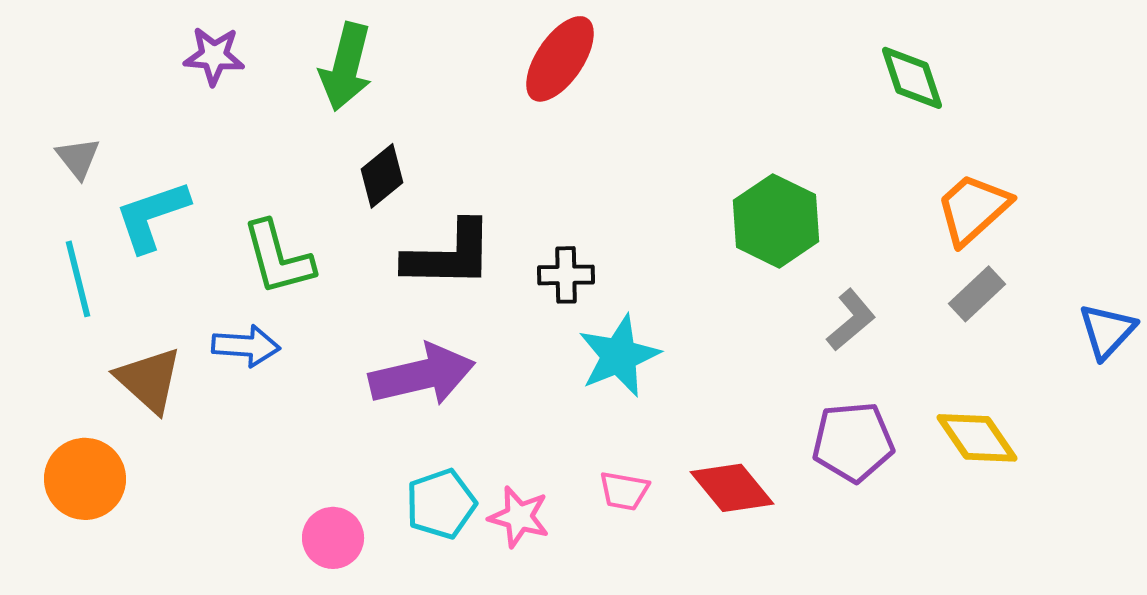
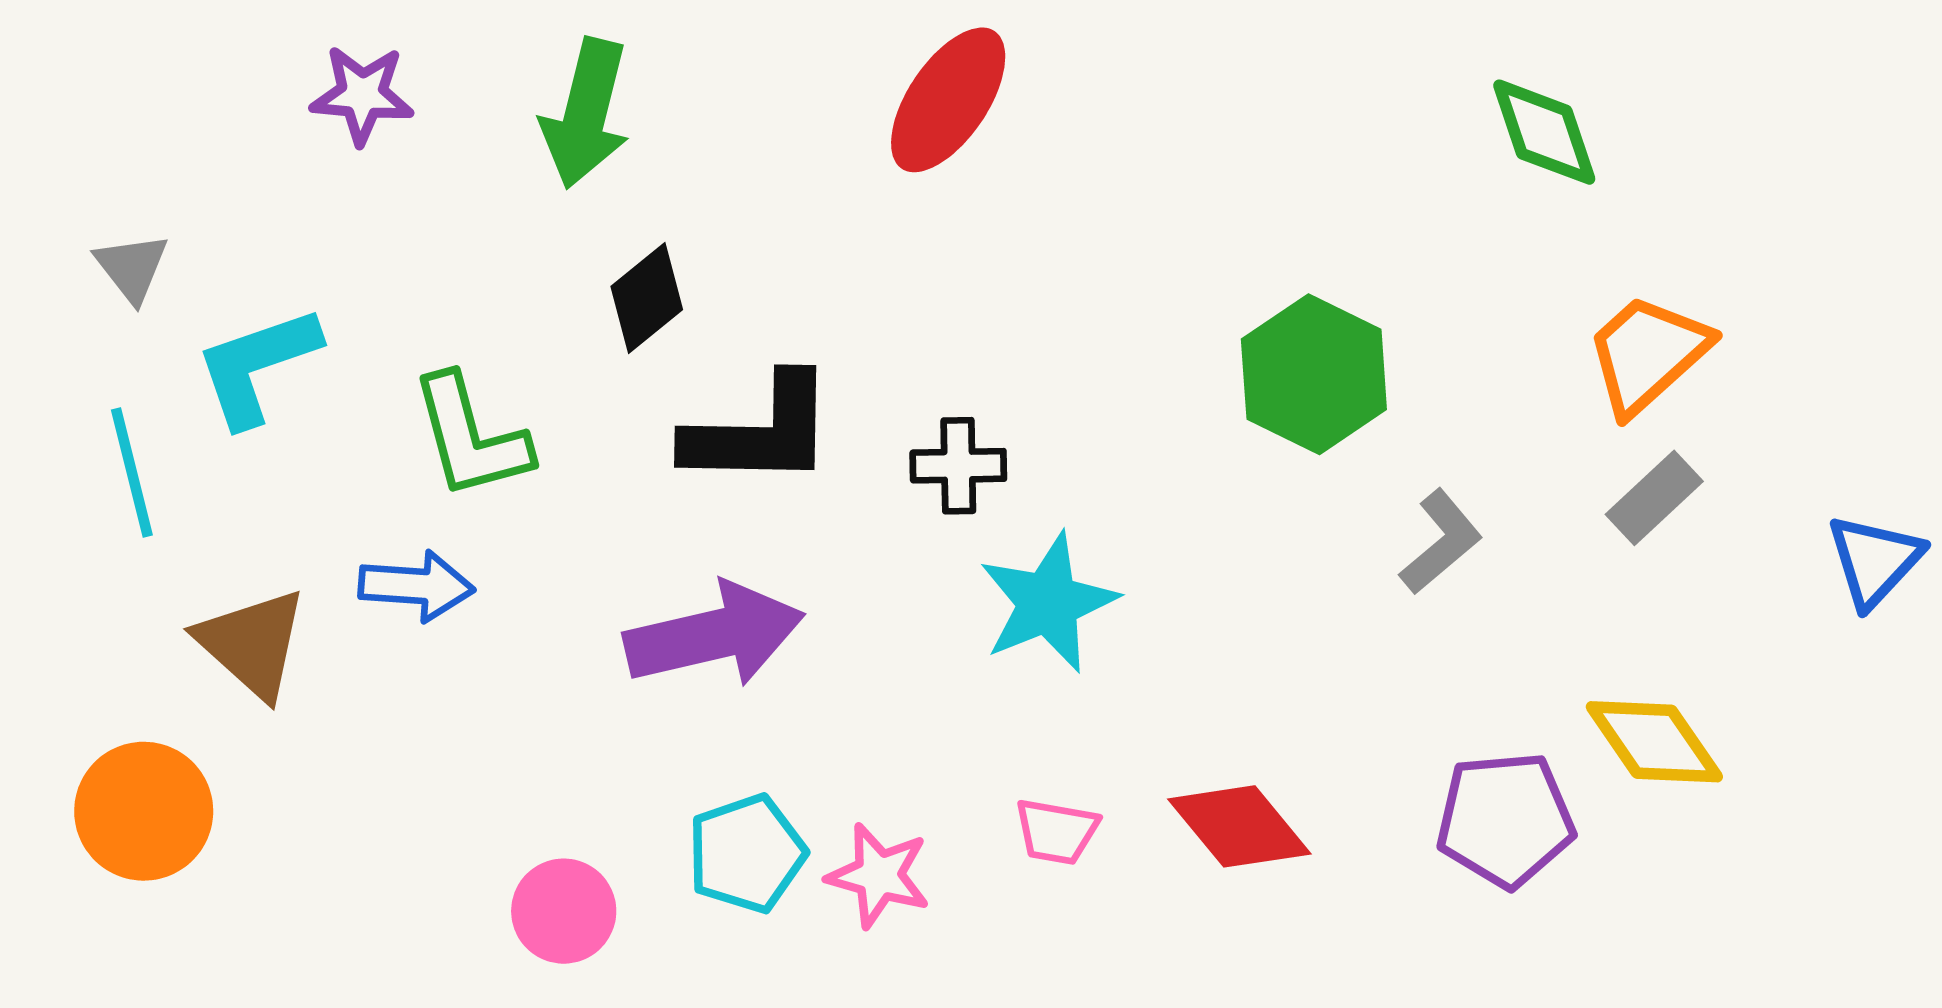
purple pentagon: (853, 442) -> (1505, 820), moved

